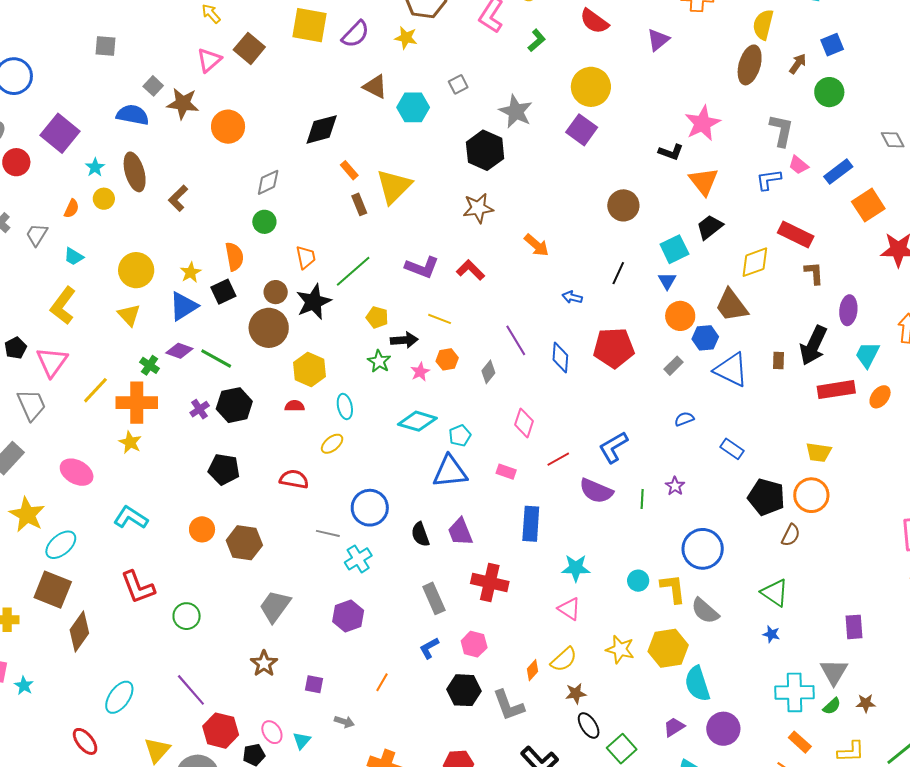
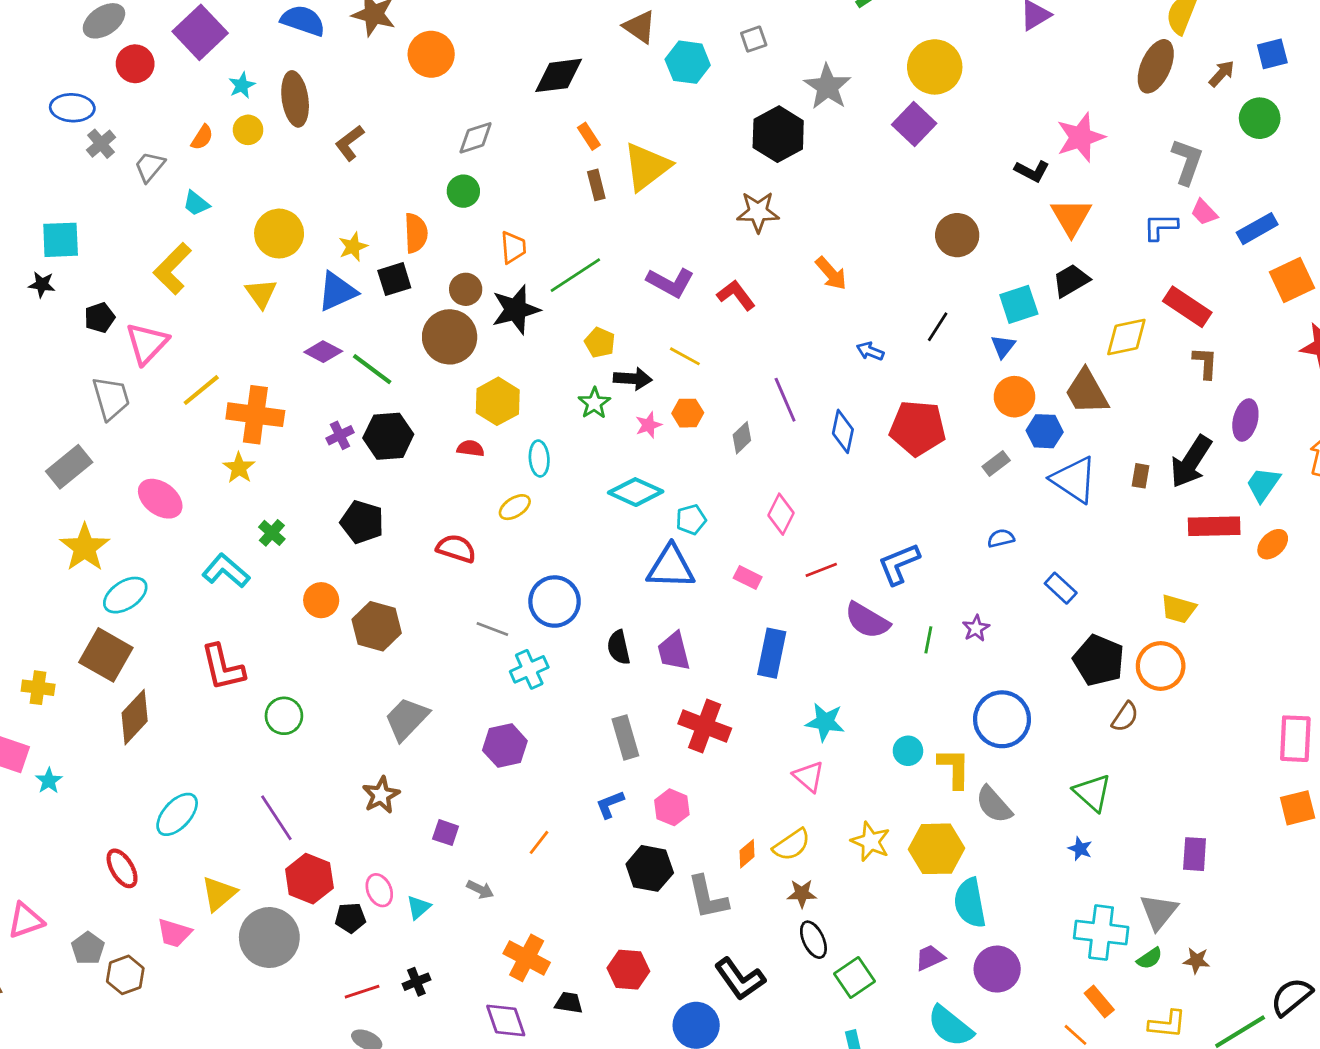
green cross: (150, 365) -> (272, 533), moved

